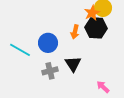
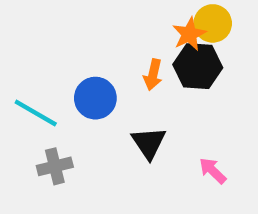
gray cross: (50, 71) -> (55, 166), moved
pink arrow: (103, 87) -> (213, 171), moved

